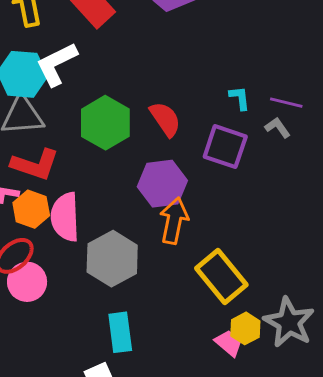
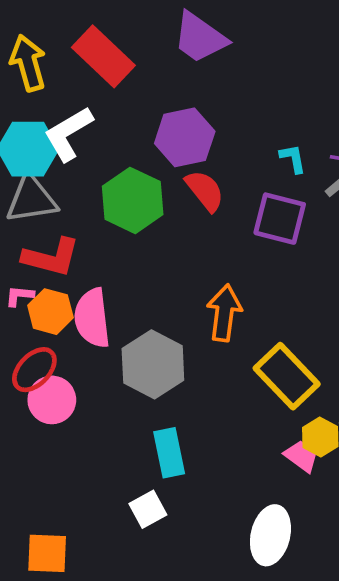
purple hexagon: (162, 184) -> (185, 137), moved

